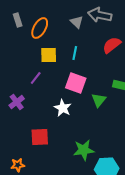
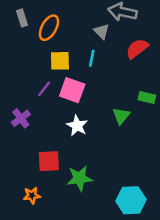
gray triangle: (77, 22) -> (102, 31), moved
pink square: (76, 83) -> (72, 90), moved
green star: (84, 150) -> (80, 178), moved
orange star: (18, 165) -> (32, 195), moved

